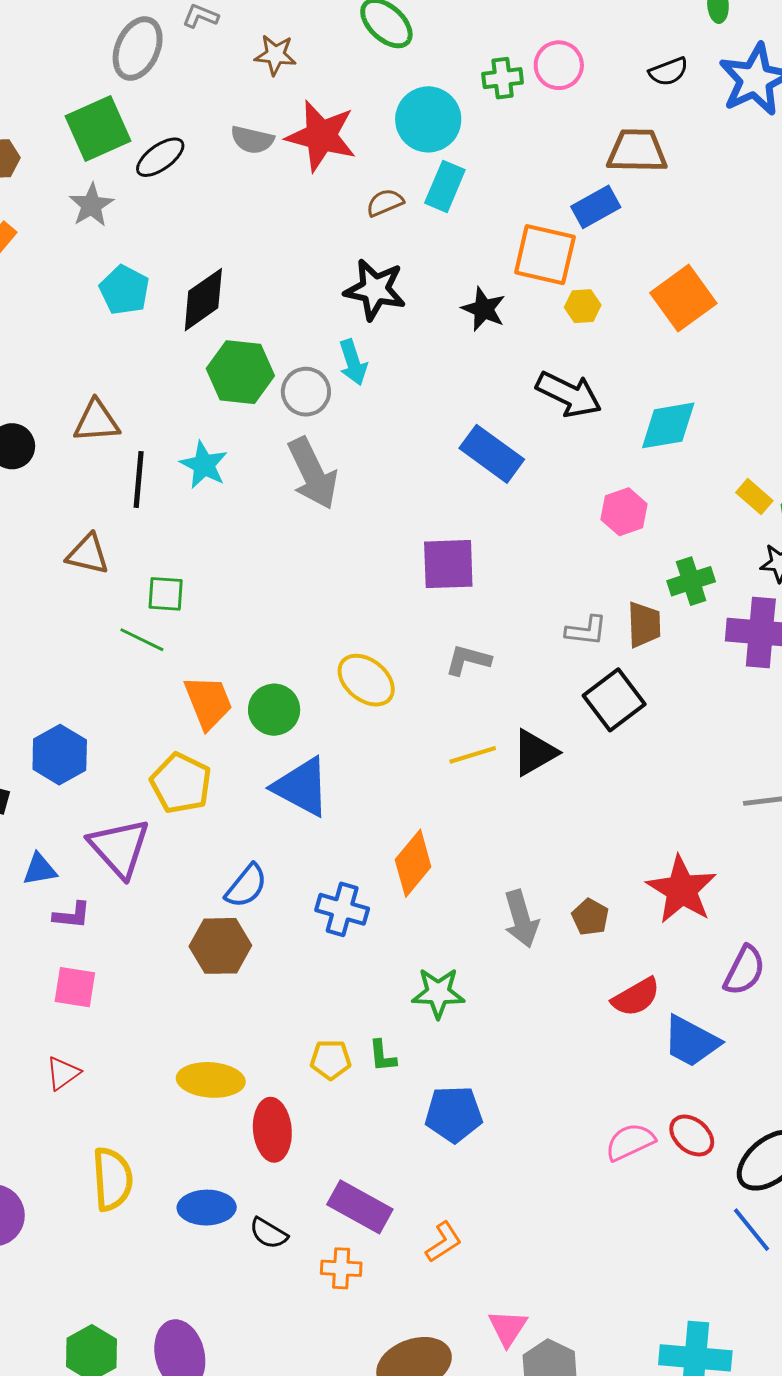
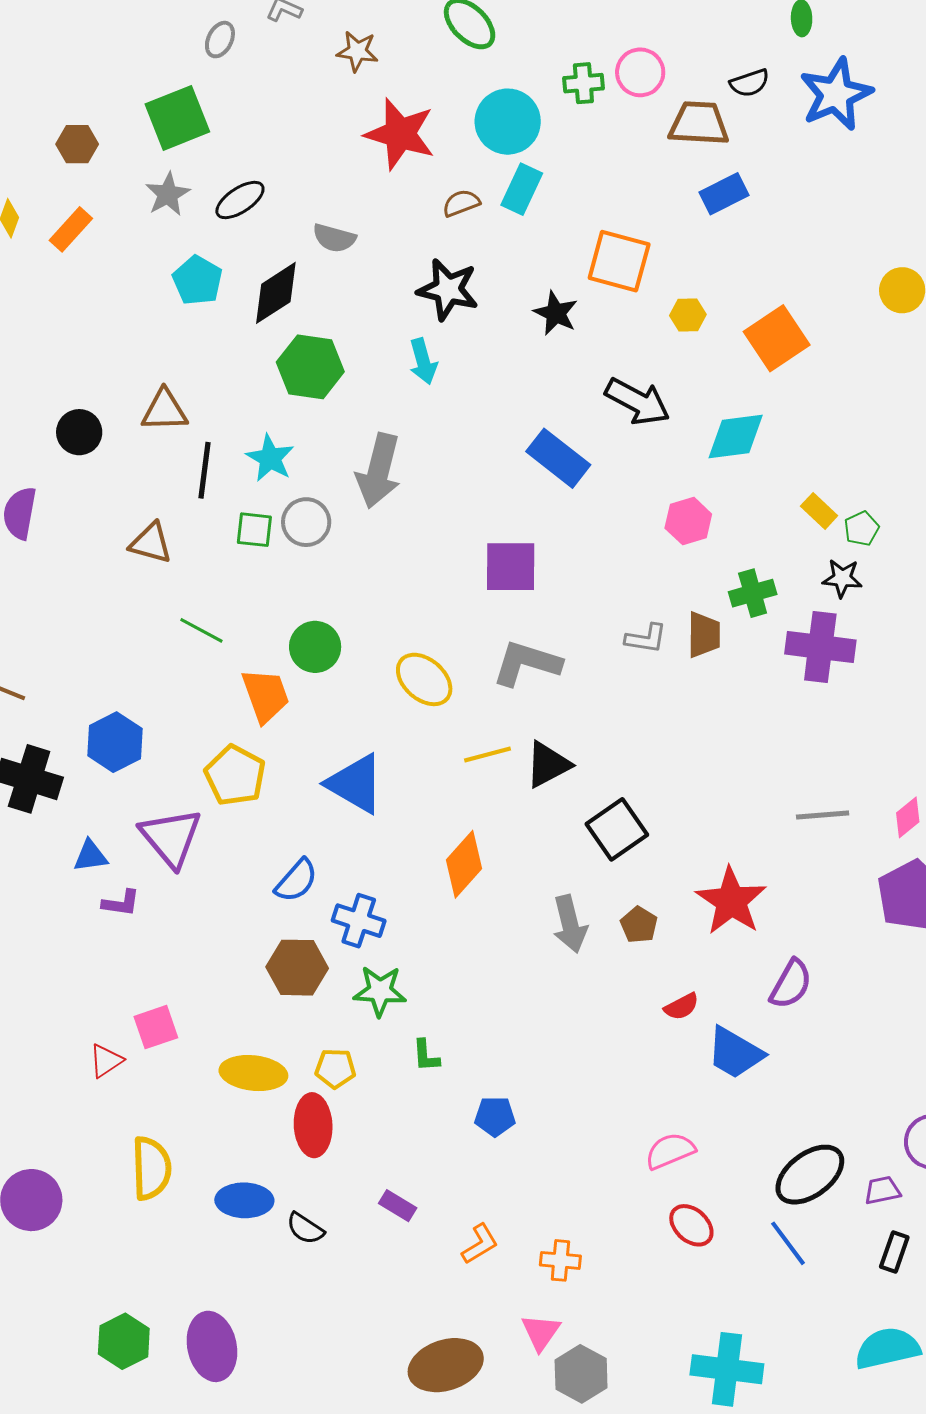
gray ellipse: (138, 49) -> (220, 40), size x0.6
gray semicircle: (252, 140) -> (334, 238), moved
brown trapezoid: (637, 151) -> (699, 124), moved
black ellipse: (160, 157) -> (240, 200), moved
blue rectangle: (596, 207) -> (724, 194), moved
orange square: (683, 298) -> (777, 338), moved
yellow hexagon: (583, 306) -> (688, 315), moved
gray circle: (306, 392) -> (306, 522), moved
gray arrow: (313, 473) -> (379, 471), turned 38
green square: (166, 594) -> (254, 530), moved
gray L-shape: (468, 660) -> (527, 663), size x1.5
black square: (614, 700) -> (617, 829), moved
green circle: (274, 710) -> (315, 647), moved
black triangle: (535, 753) -> (548, 765), moved
yellow line: (473, 755) -> (488, 755), moved
blue cross: (342, 909) -> (359, 921), moved
brown hexagon: (220, 946) -> (297, 968), moved
pink square: (75, 987) -> (156, 1027), moved, turned -30
green star: (438, 993) -> (380, 991), moved
red semicircle: (636, 997) -> (682, 1007), size x0.7
yellow pentagon: (331, 1060) -> (335, 1068), moved
blue pentagon: (454, 1114) -> (495, 1116), size x0.7
red ellipse: (692, 1136) -> (691, 1225), moved
purple rectangle: (360, 1207) -> (398, 1206), size x0.6
orange cross: (341, 1268) -> (560, 1260), moved

